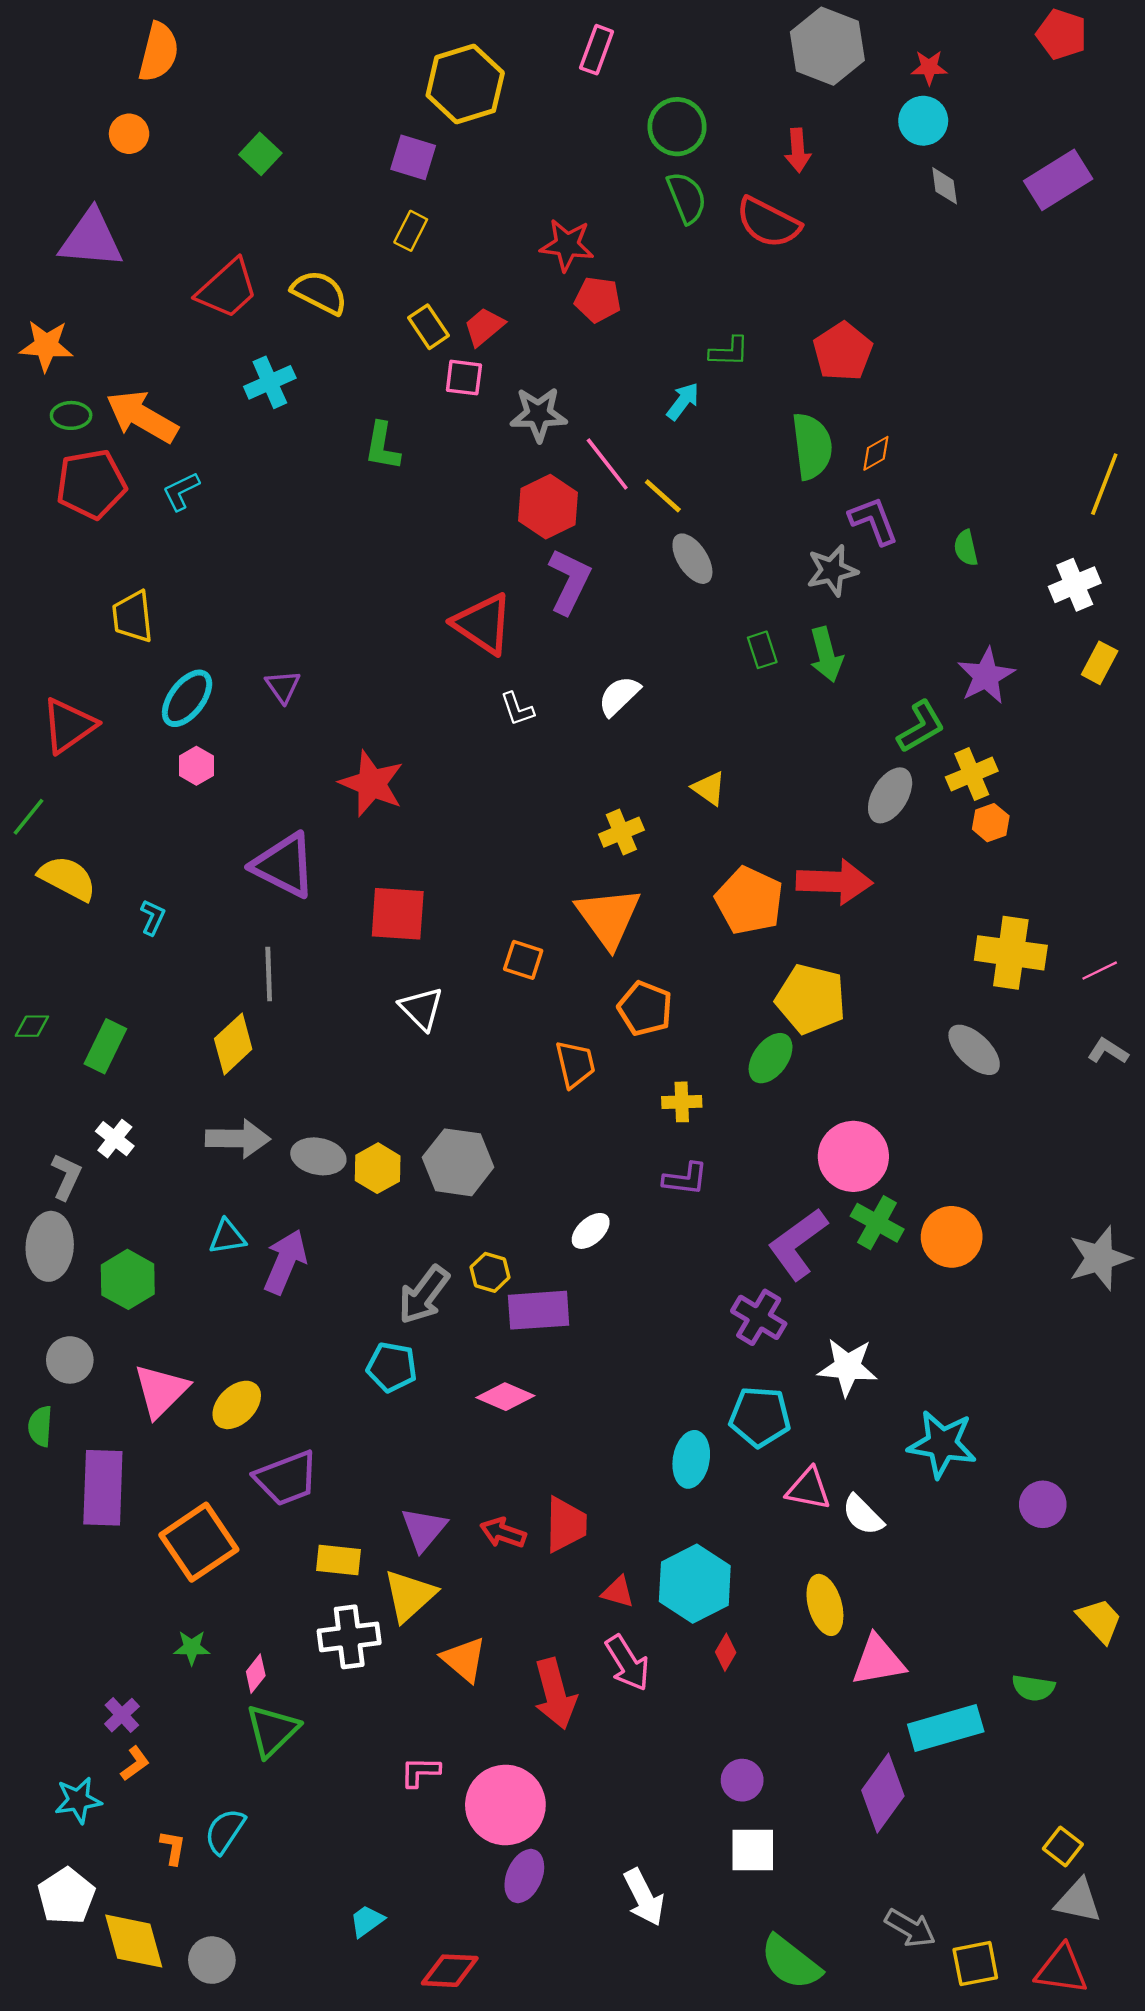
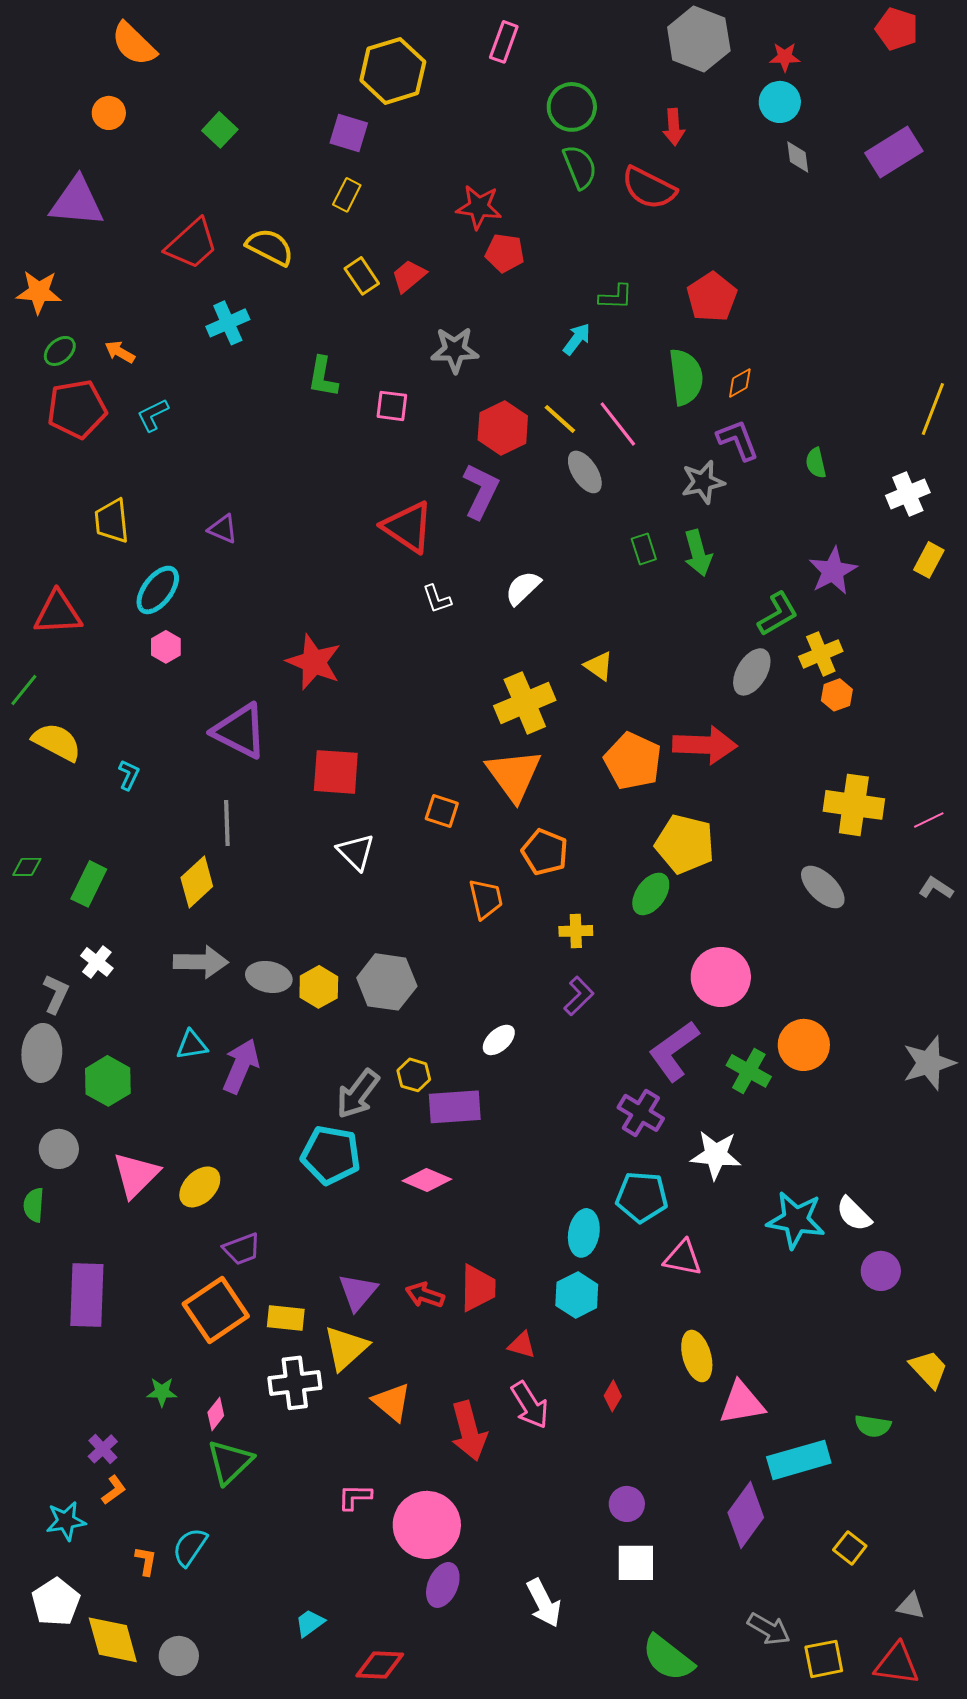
orange semicircle: (159, 52) -> (134, 44), turned 120
pink square: (464, 378) -> (392, 406), moved
green ellipse: (71, 415) -> (60, 351), turned -40
orange arrow: (142, 417) -> (120, 352), size x0.5
pink line: (607, 464) -> (618, 424), moved
red hexagon: (548, 507) -> (503, 428), moved
purple triangle: (283, 686) -> (223, 529), moved, turned -32
red triangle: (69, 726) -> (58, 613), turned 32
yellow cross: (621, 832) -> (525, 703), size x1.6
purple L-shape: (685, 1179) -> (579, 996), turned -51
green cross: (877, 1223) -> (749, 1071), moved
cyan pentagon: (392, 1367) -> (331, 1155), size x1.4
purple trapezoid: (286, 1478) -> (242, 1249), size x0.7
purple rectangle: (103, 1488) -> (87, 1295), moved
white semicircle: (863, 1515) -> (854, 1214), moved
orange square: (199, 1542) -> (216, 1310), moved
cyan hexagon: (695, 1584) -> (577, 1295), moved, size x0.7
yellow square: (1063, 1846) -> (850, 1548), moved
gray triangle: (1078, 1901) -> (911, 1606), size x0.7

